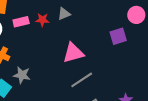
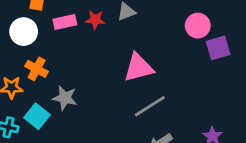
pink circle: (136, 15) -> (198, 26), moved
purple square: (118, 36) -> (218, 48), moved

